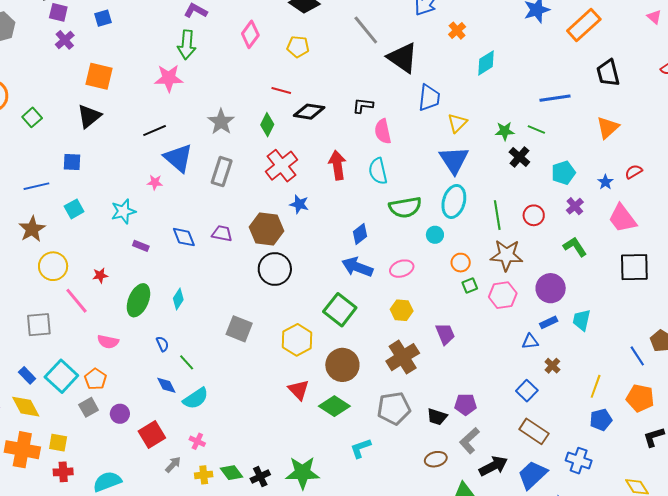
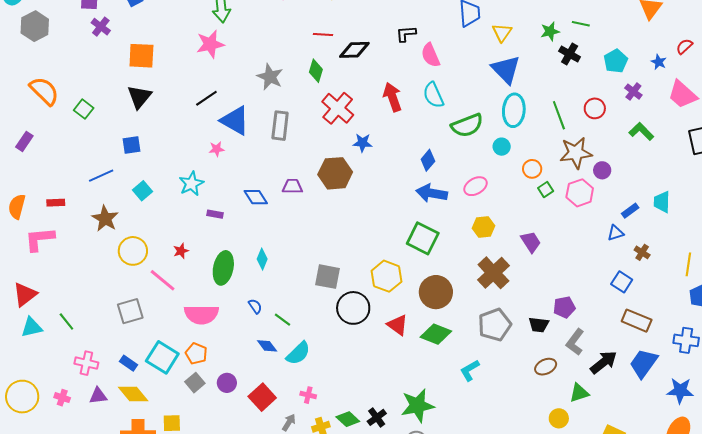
black circle: (275, 269) -> (353, 308), moved
purple circle: (551, 288) -> (602, 170), moved, size x0.6
pink semicircle: (108, 342) -> (201, 314), size x1.6

